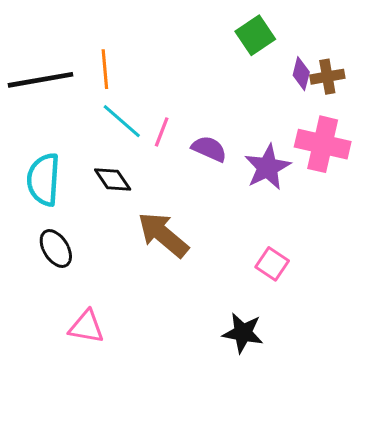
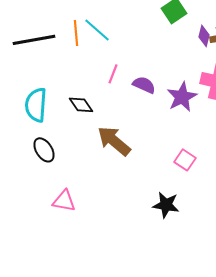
cyan line: (122, 121) -> (97, 30), moved

